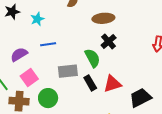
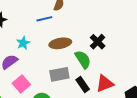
brown ellipse: (103, 18) -> (60, 43), moved
cyan star: (37, 19) -> (23, 43), moved
blue line: (48, 44) -> (44, 19), moved

